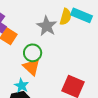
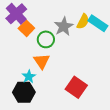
green circle: (33, 53) -> (46, 39), moved

